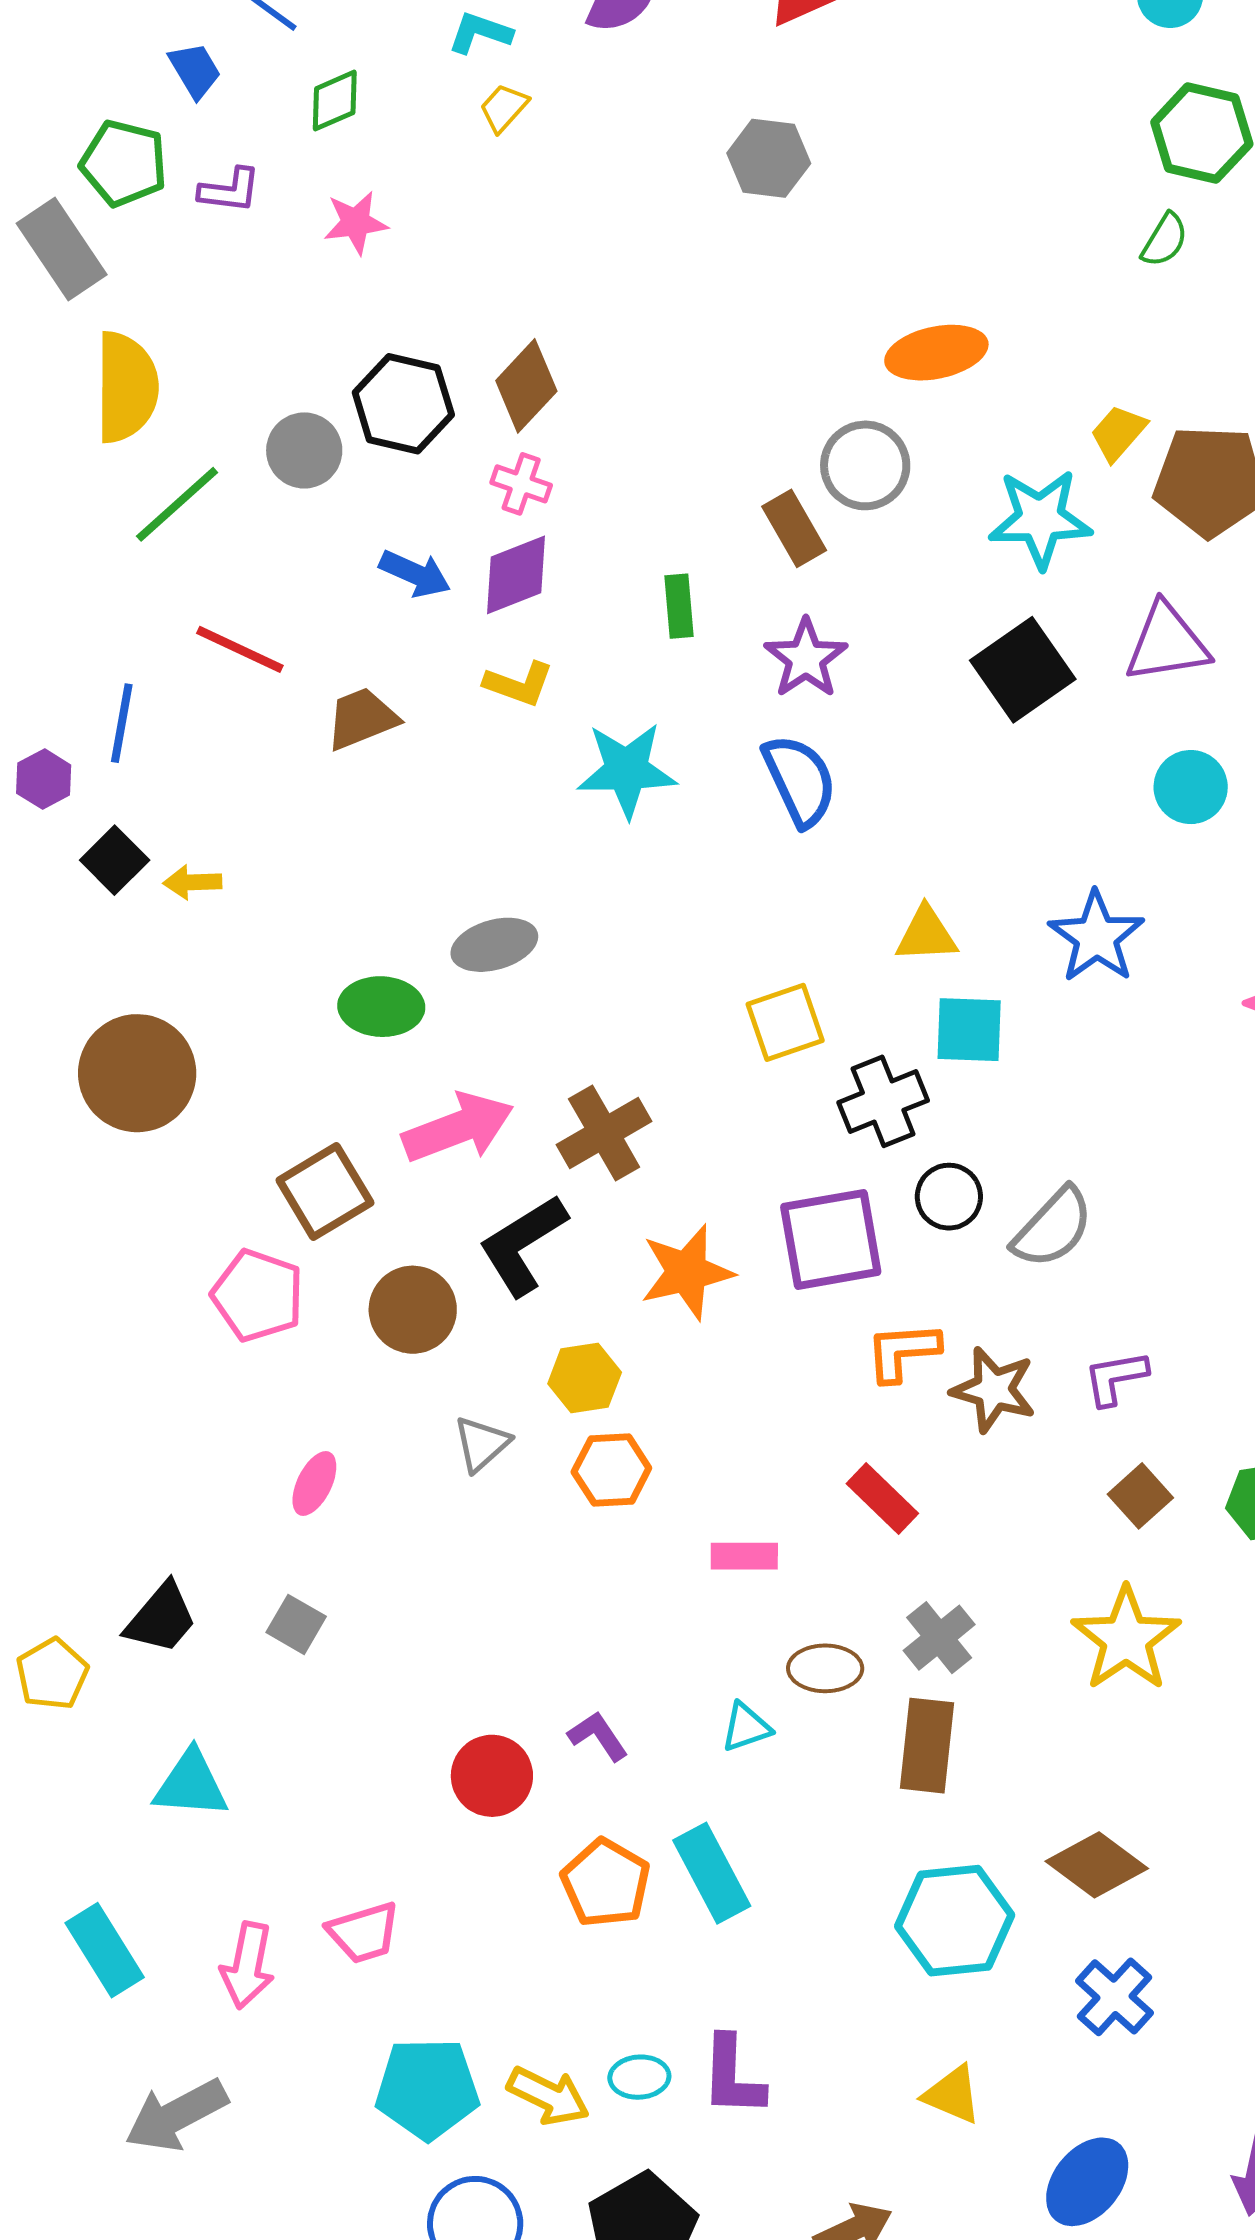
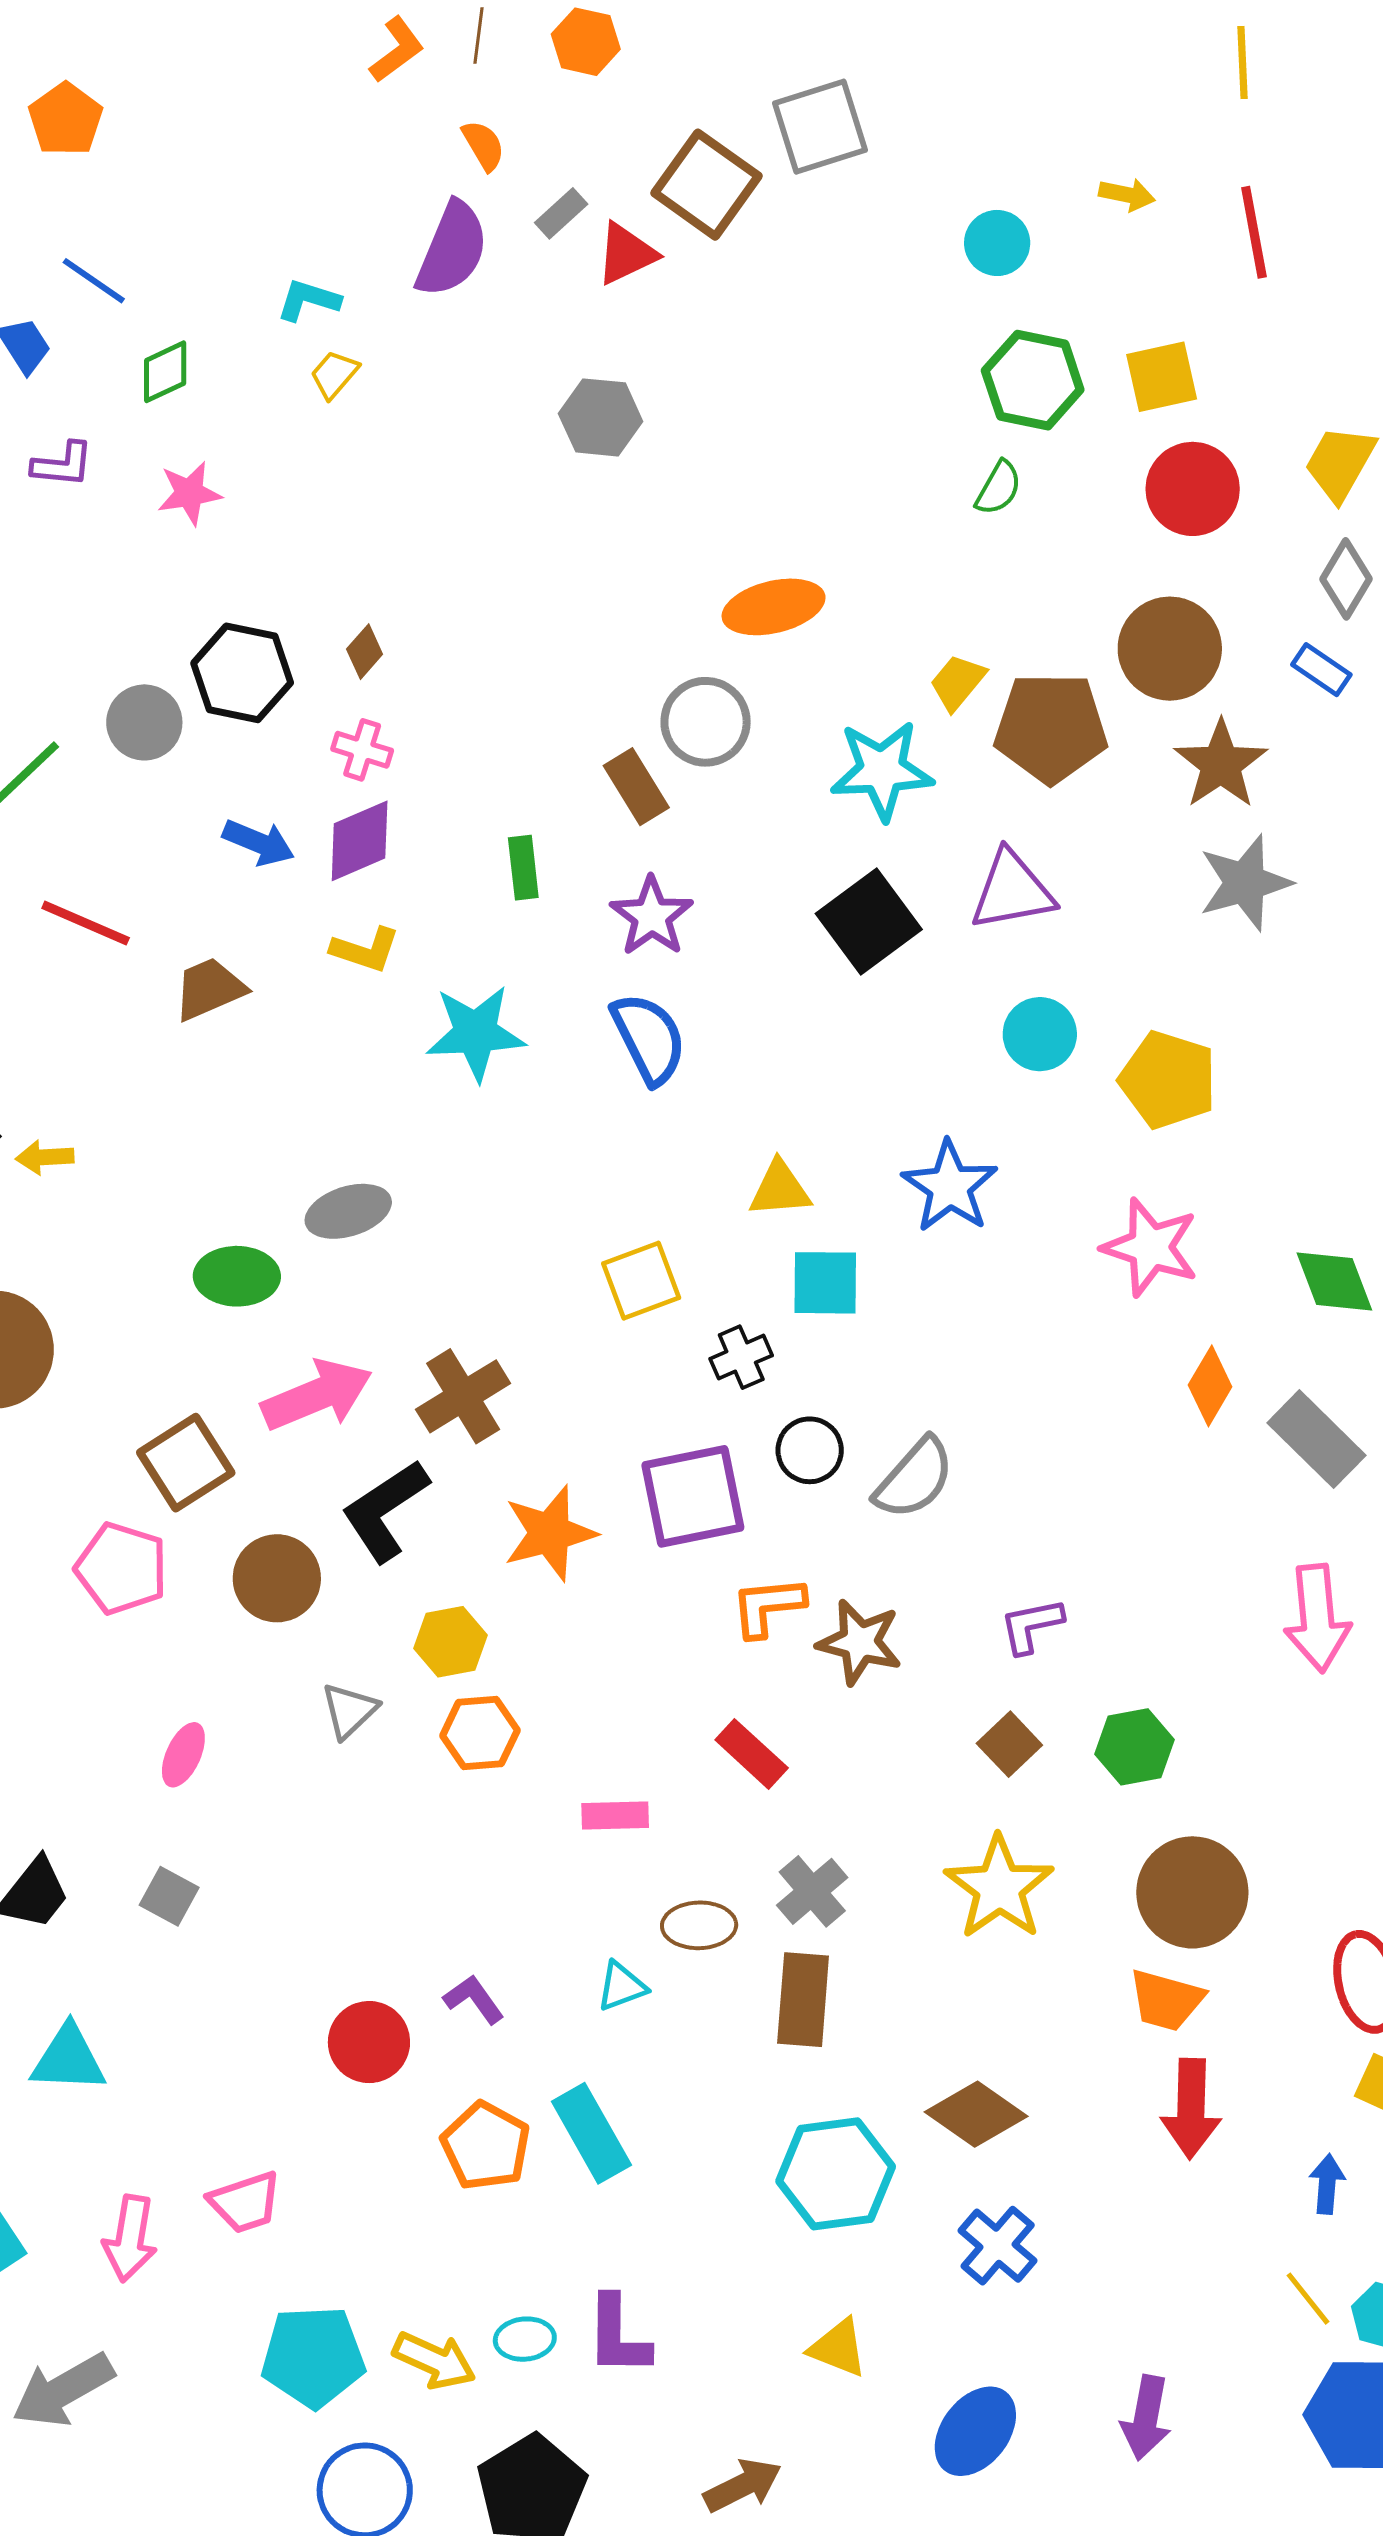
brown diamond: (526, 386) -> (365, 652), size x0.6
black cross: (883, 1101) -> (741, 1357), size x0.7
purple L-shape: (1116, 1378) -> (1031, 1626), moved

